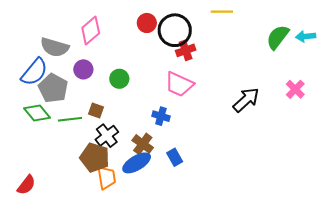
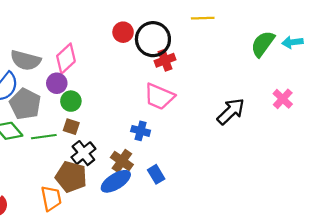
pink diamond: (91, 30) -> (66, 59), moved
green circle: (119, 79) -> (71, 101), moved
orange trapezoid: (106, 178) -> (51, 198), moved

